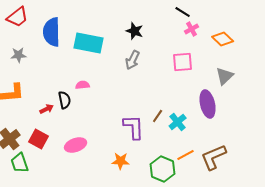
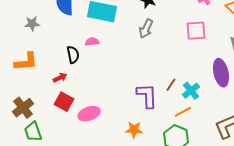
pink semicircle: (83, 85) -> (92, 42), moved
black semicircle: (65, 100) -> (73, 55), moved
red square: (39, 139) -> (64, 102), moved
orange line: (186, 155) -> (183, 112), moved

